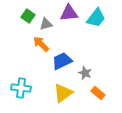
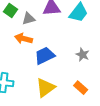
orange arrow: (41, 44) -> (24, 39), turned -30
gray star: (85, 73) -> (83, 55), moved

